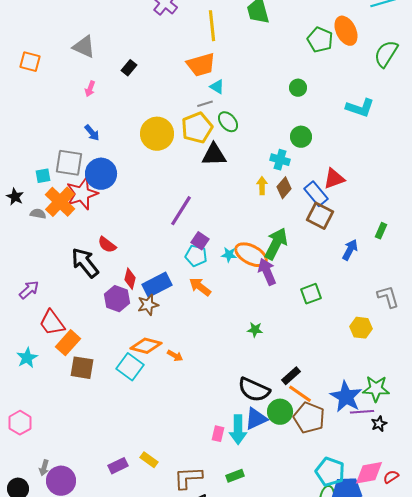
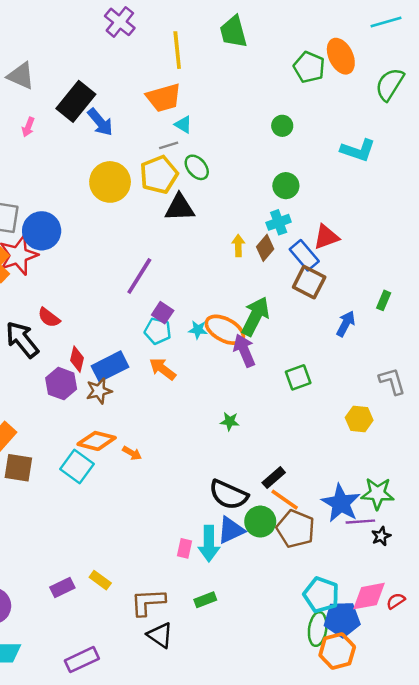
black rectangle: (129, 68) -> (76, 101), size x2.0
blue arrow: (92, 133) -> (100, 122), moved, size x1.4
cyan cross: (280, 160) -> (279, 222), moved, turned -36

